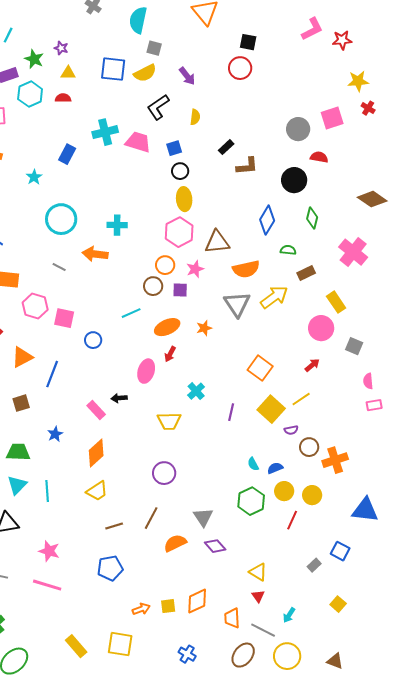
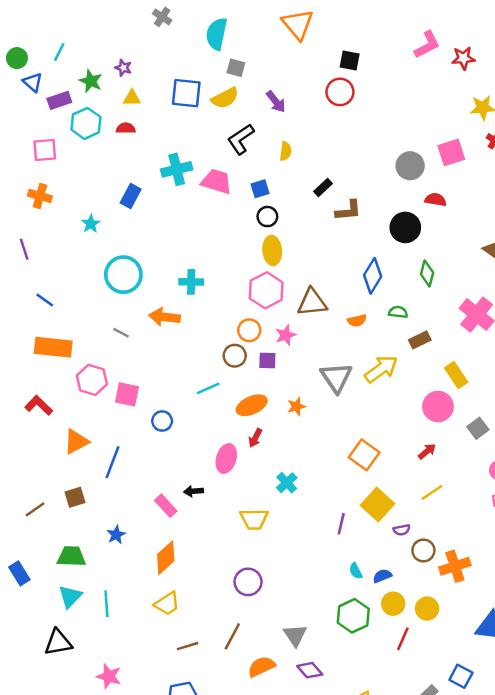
orange semicircle: (246, 269) -> (357, 321), moved, size x0.6
gray square: (354, 346) -> (478, 428), turned 30
yellow line: (301, 399) -> (432, 492), moved
purple line: (231, 412) -> (341, 524), moved

